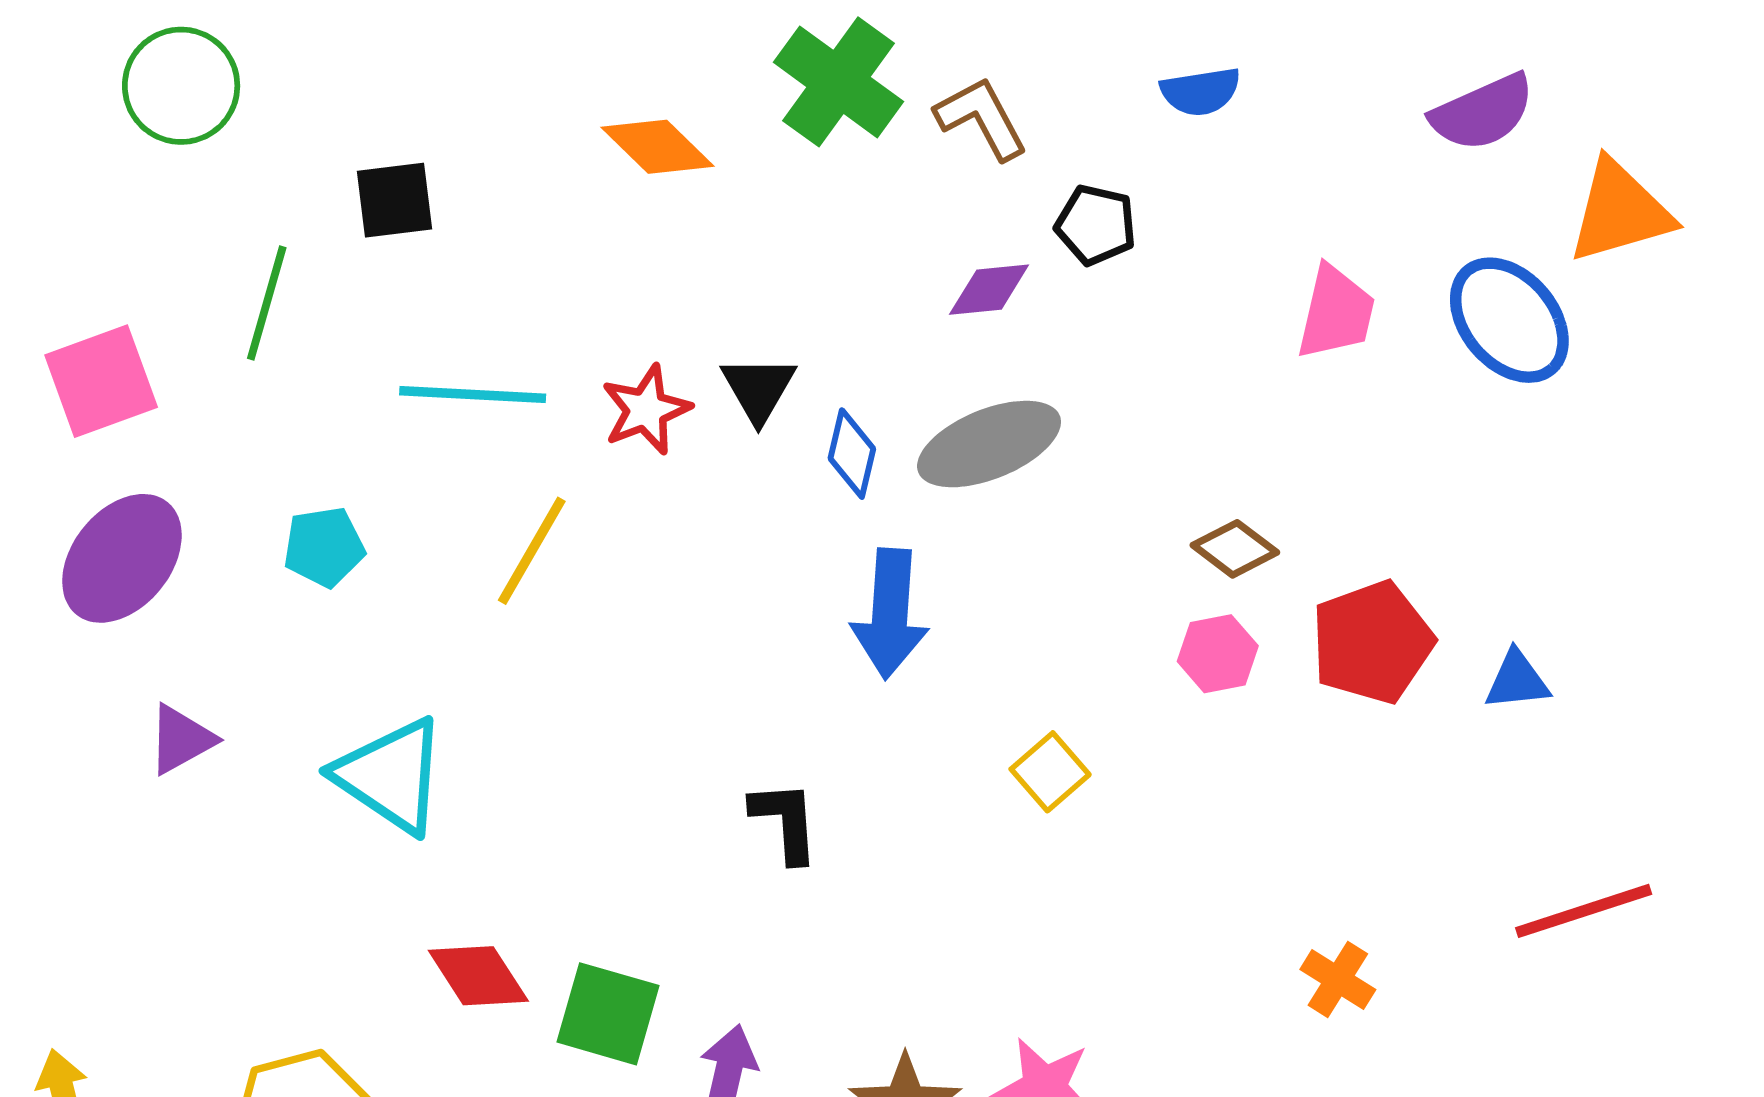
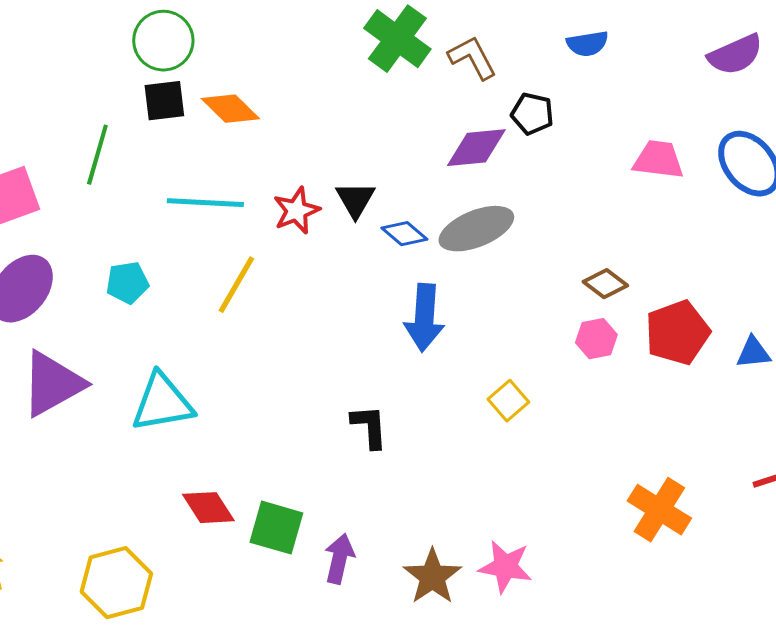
green circle: (181, 86) -> (163, 41), moved
orange diamond: (657, 147) -> (230, 109), moved
purple diamond: (989, 290) -> (476, 148), size x1.4
pink trapezoid: (1336, 313) -> (658, 160), turned -96
blue diamond: (852, 454) -> (404, 234), turned -63
purple triangle: (181, 739) -> (52, 384), size x1.8
cyan triangle: (391, 776) -> (162, 403), turned -44
orange cross: (1338, 980) -> (659, 510), size x1.6

